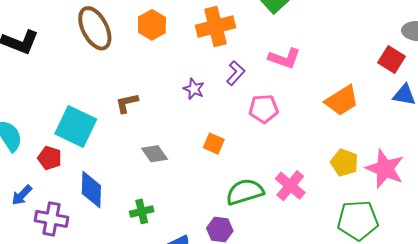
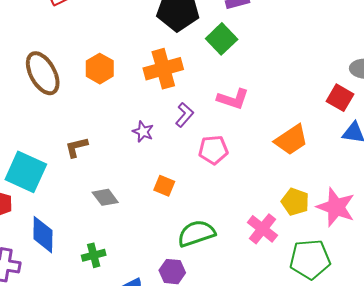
pink cross: (290, 186) -> (262, 229), moved

